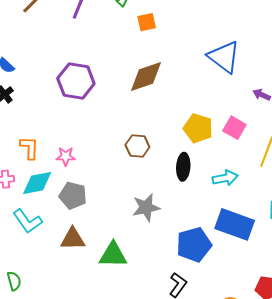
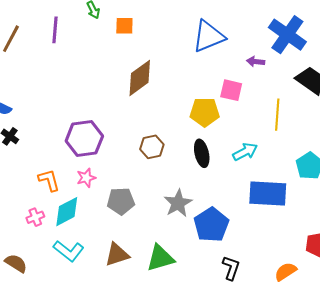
orange square: (147, 22) -> (124, 26), turned 30
blue triangle: (224, 57) -> (209, 36), turned -42
purple hexagon: (76, 81) -> (84, 138), moved
pink square: (234, 128) -> (231, 90), moved
gray pentagon: (73, 196) -> (121, 201), moved
blue pentagon: (194, 245) -> (211, 225), moved

